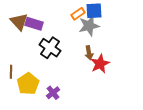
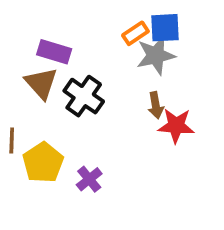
brown triangle: (19, 22) -> (41, 83), moved
red star: (100, 64) -> (176, 126), turned 30

